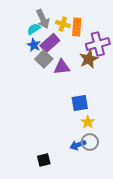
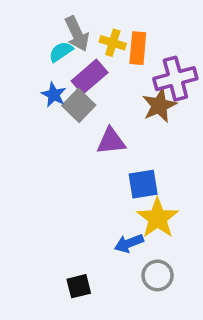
blue star: (34, 45) -> (54, 95), moved
purple triangle: (62, 67) -> (111, 141), moved
yellow star: (88, 122) -> (158, 218), size x1.6
gray circle: (90, 142) -> (158, 275), moved
blue arrow: (78, 145) -> (129, 243), moved

